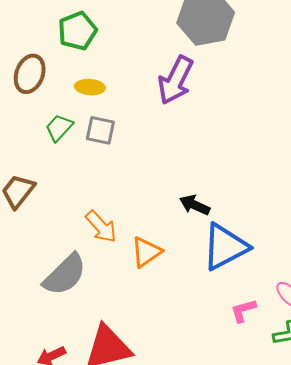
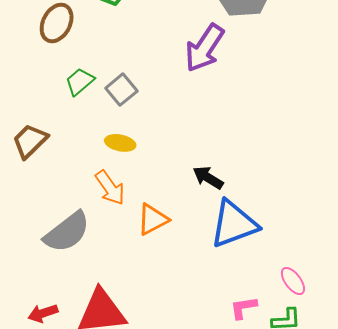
yellow ellipse: (90, 87) -> (120, 143), moved
gray square: (100, 130) -> (121, 90), turned 32
pink L-shape: (243, 310) -> (243, 308), moved

